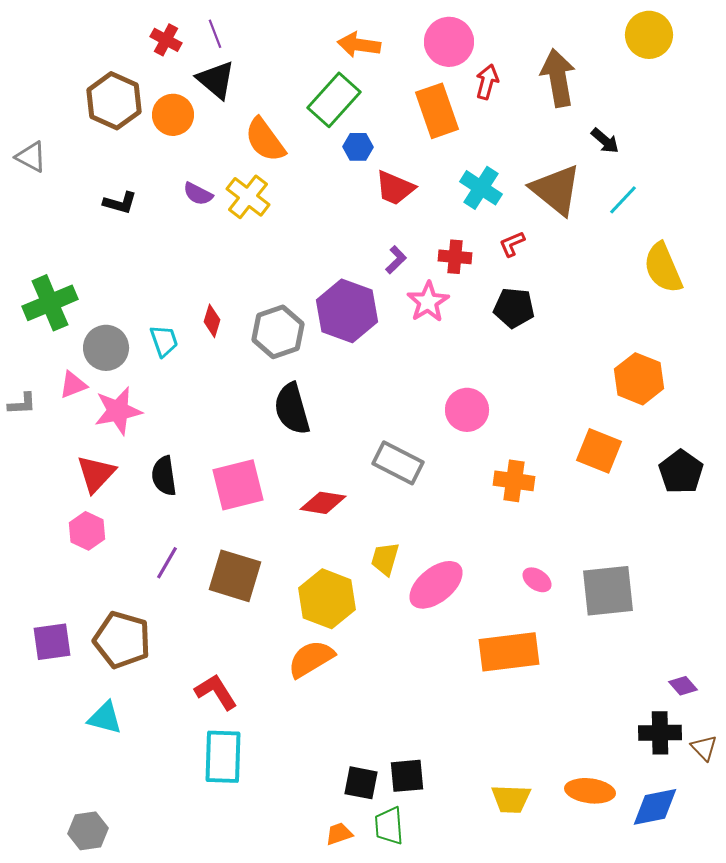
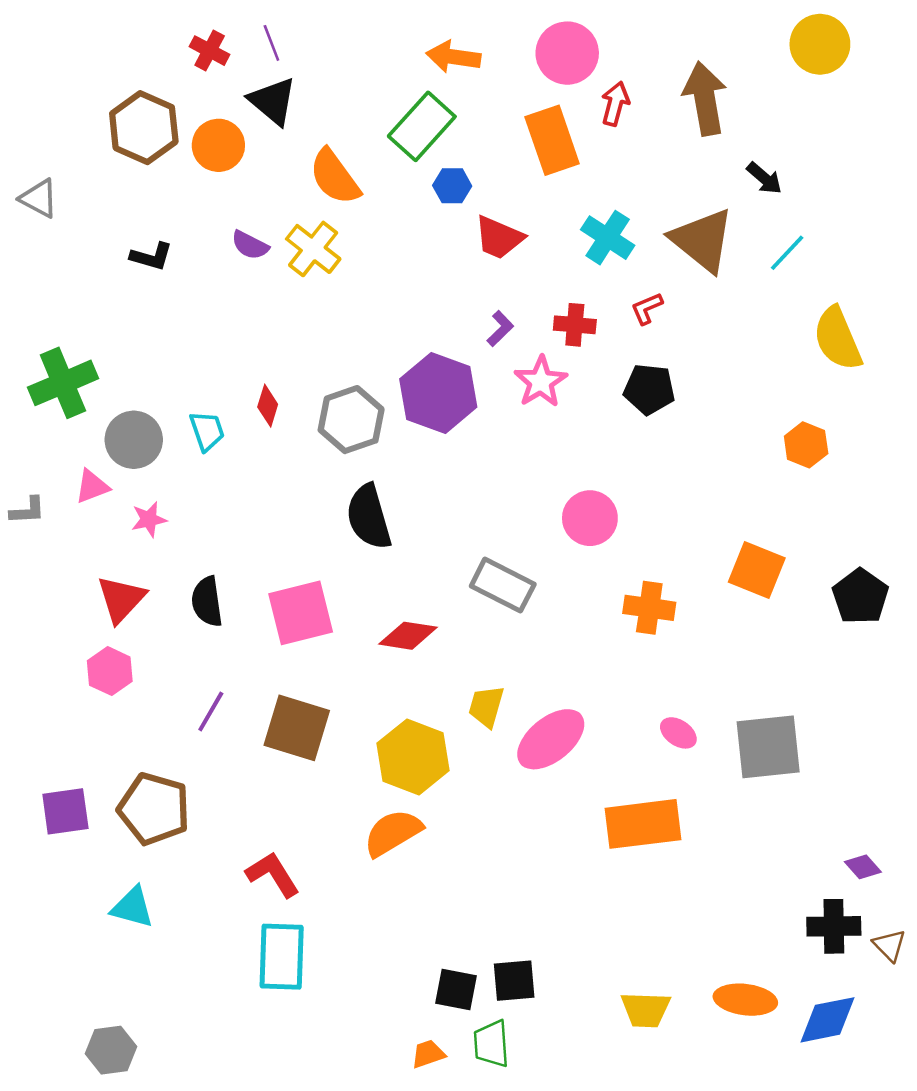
orange hexagon: (639, 379) -> (806, 445), moved, size x0.7
pink star: (118, 411) -> (149, 519), size x0.6

